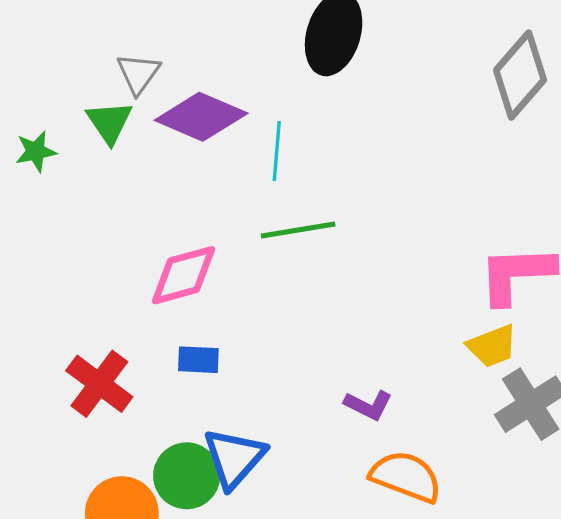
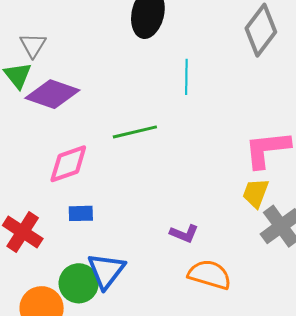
purple diamond: (201, 117) -> (52, 94), moved
cyan line: (277, 151) -> (186, 77), moved
yellow trapezoid: (492, 346) -> (256, 193), turned 136

